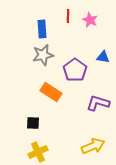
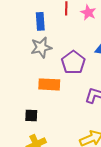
orange rectangle: (51, 92) -> (49, 84), turned -30

